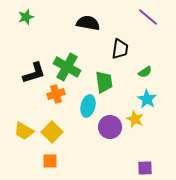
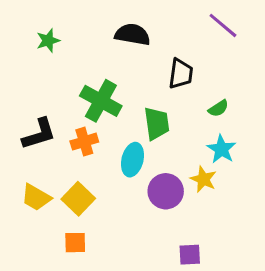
green star: (26, 17) -> (48, 41), moved
black L-shape: (34, 73) -> (39, 134), moved
purple square: (145, 168) -> (190, 255), moved

